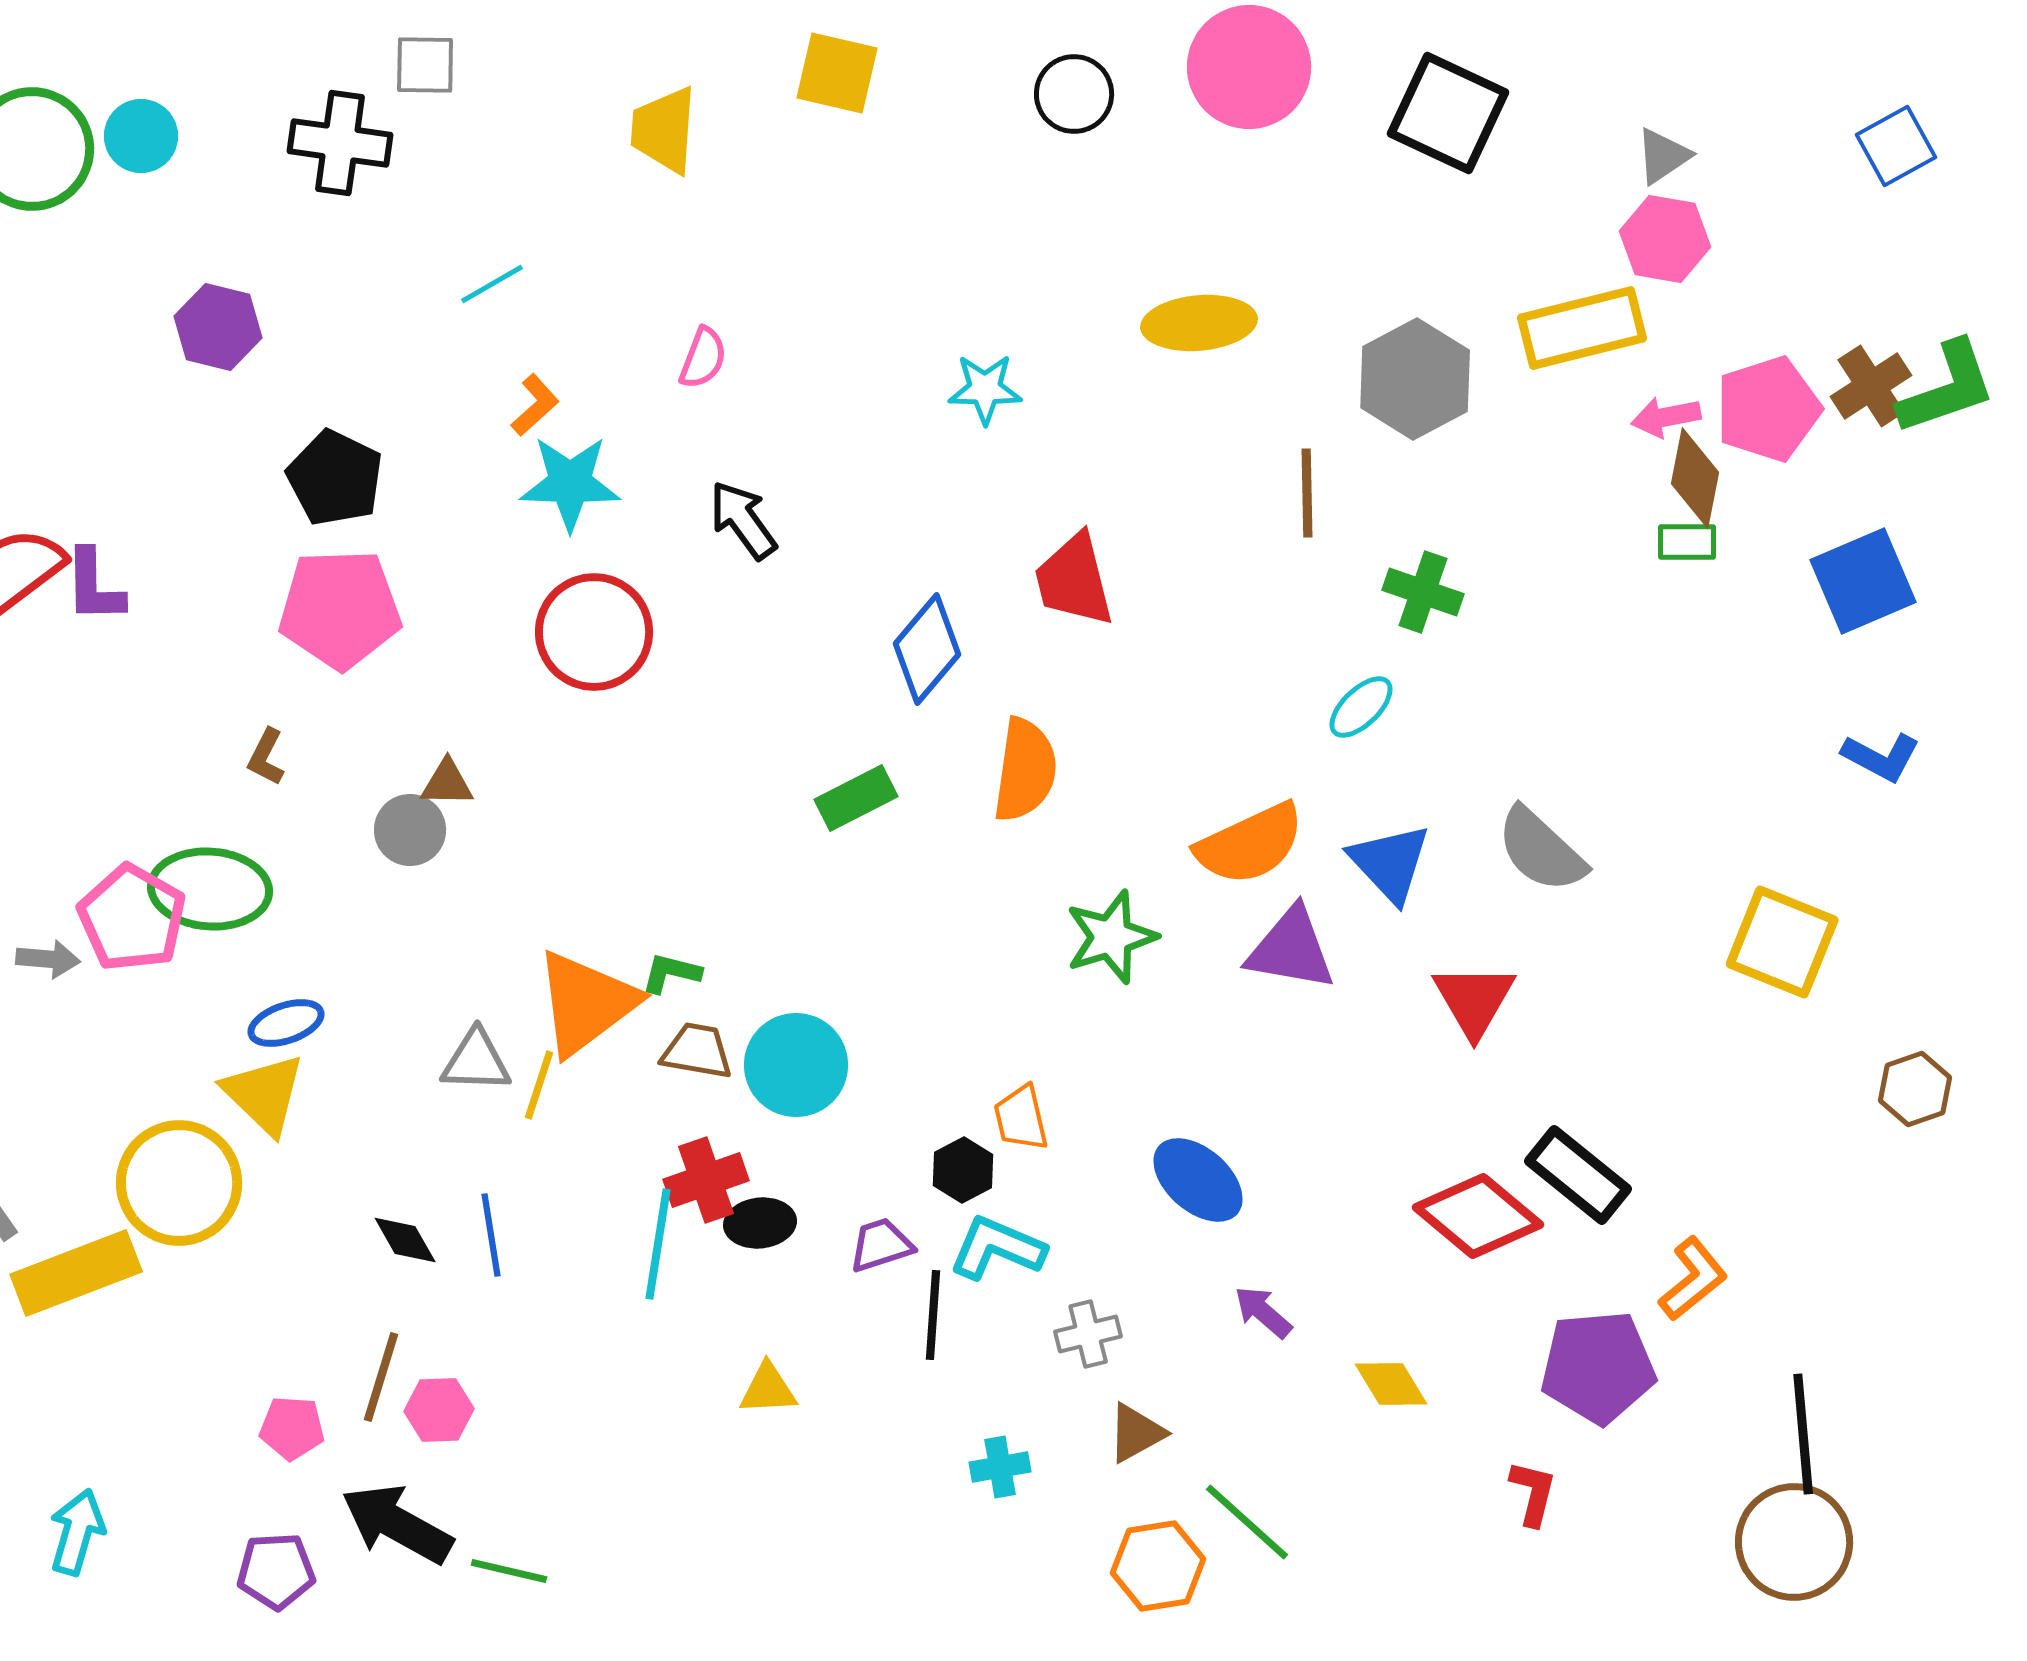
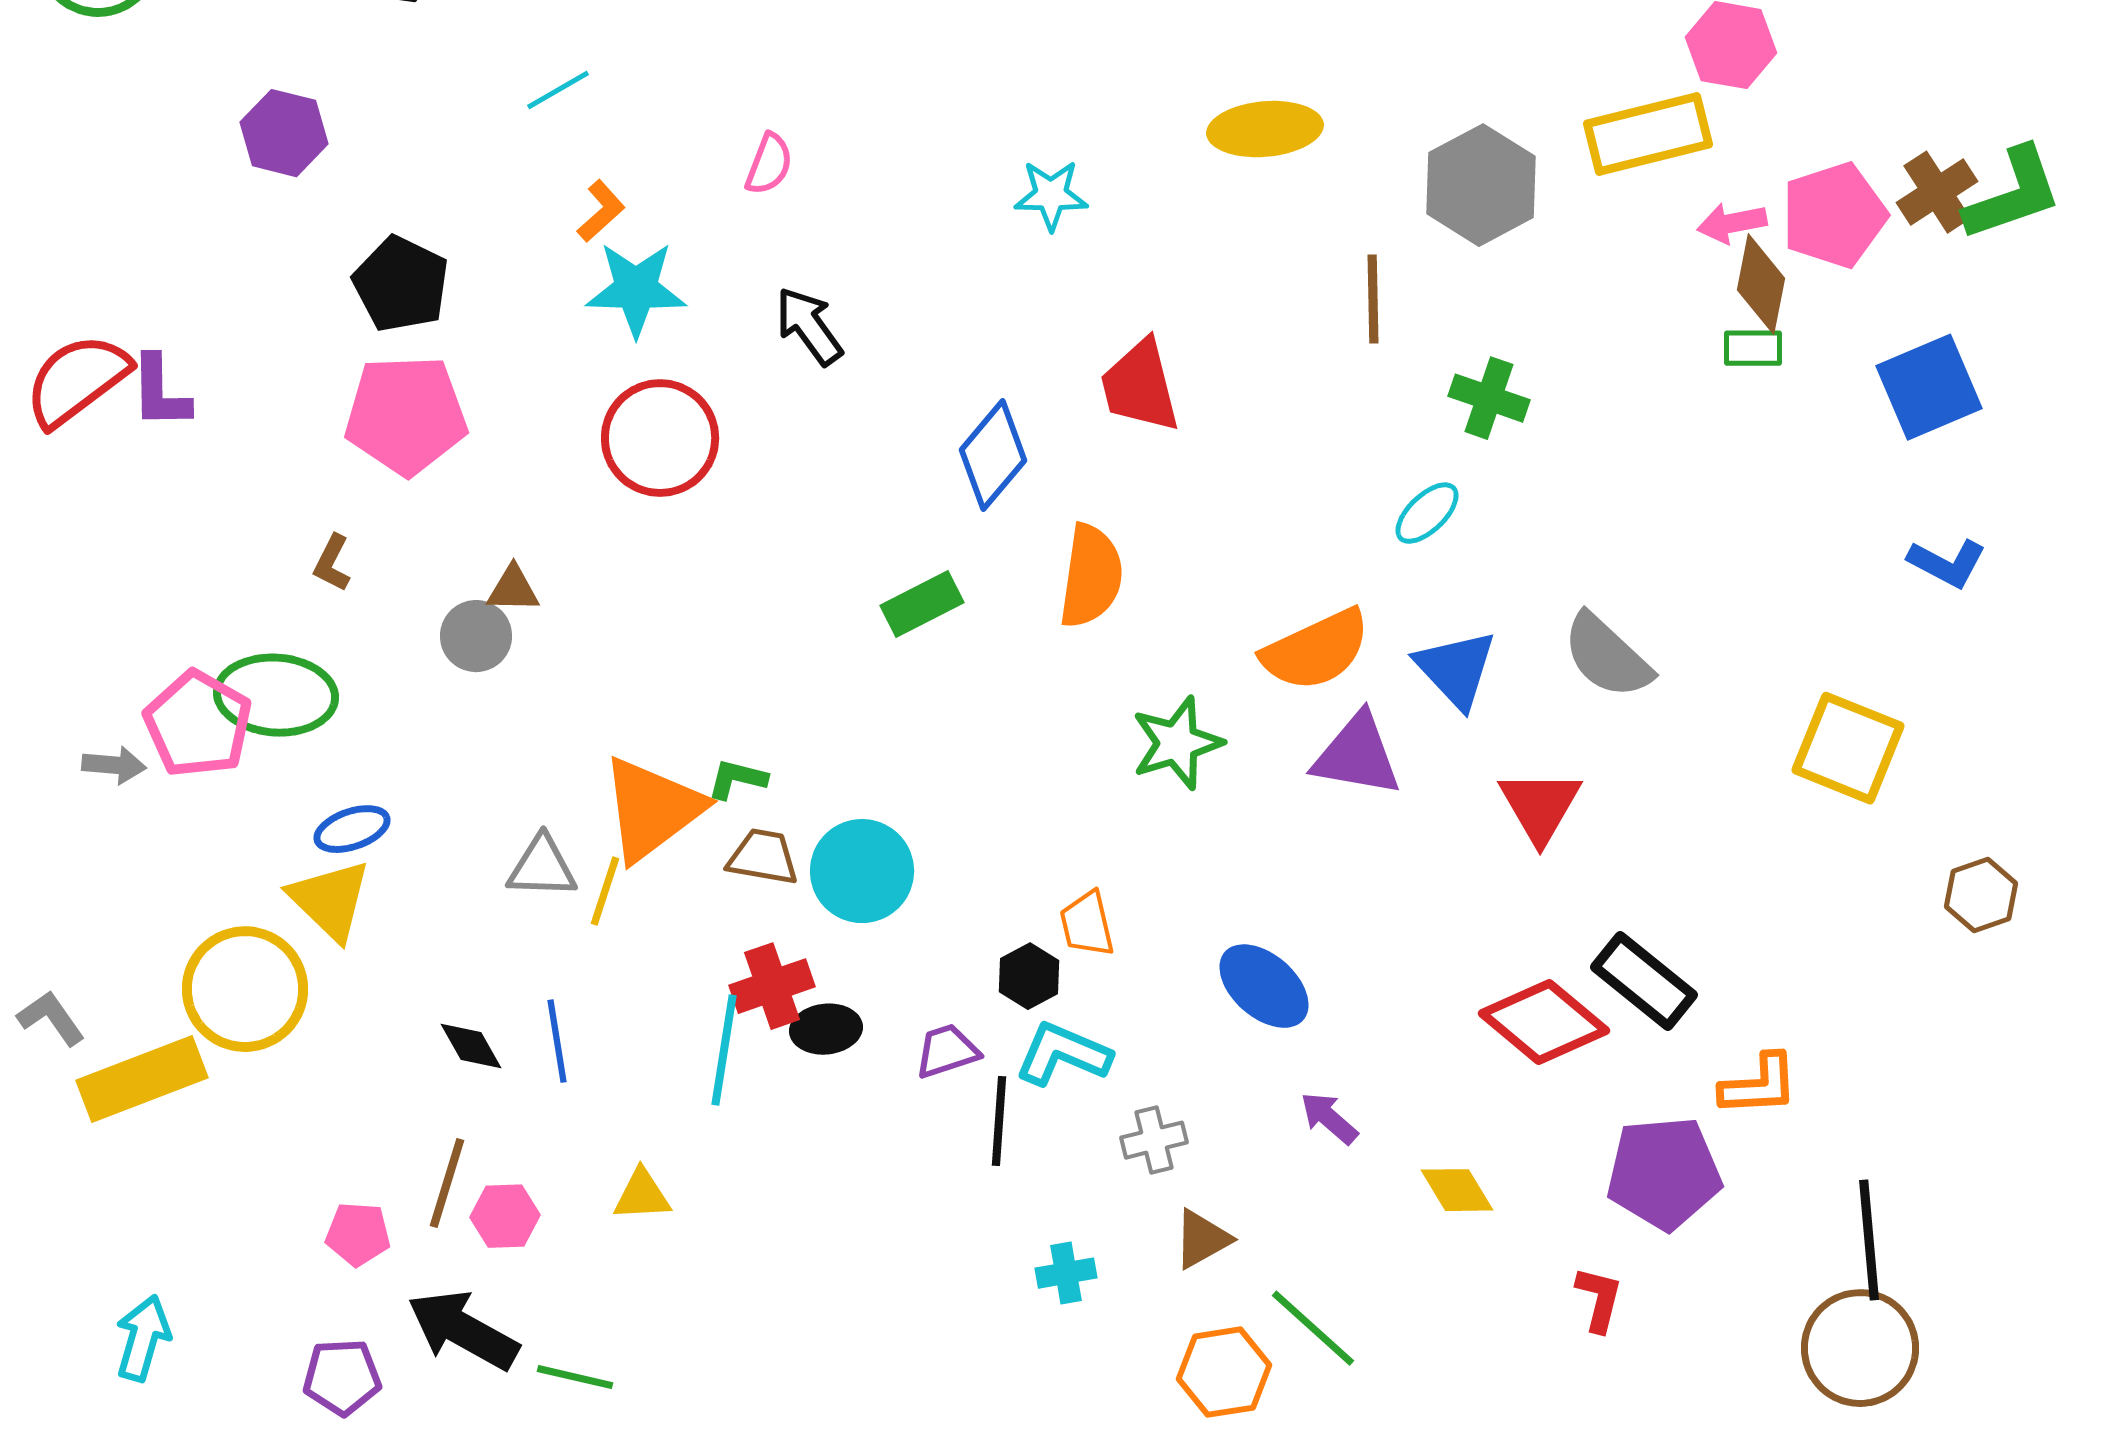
orange L-shape: (1693, 1279) -> (1759, 1085), turned 36
yellow triangle: (768, 1389) -> (642, 1195), moved

